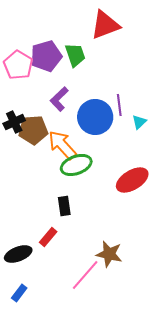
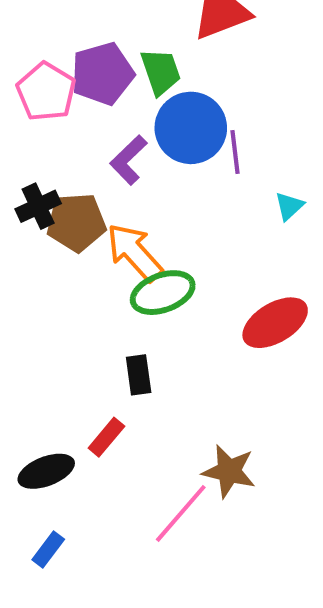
purple line: (119, 105) -> (235, 152), moved
blue circle: (95, 117) -> (191, 128), moved

